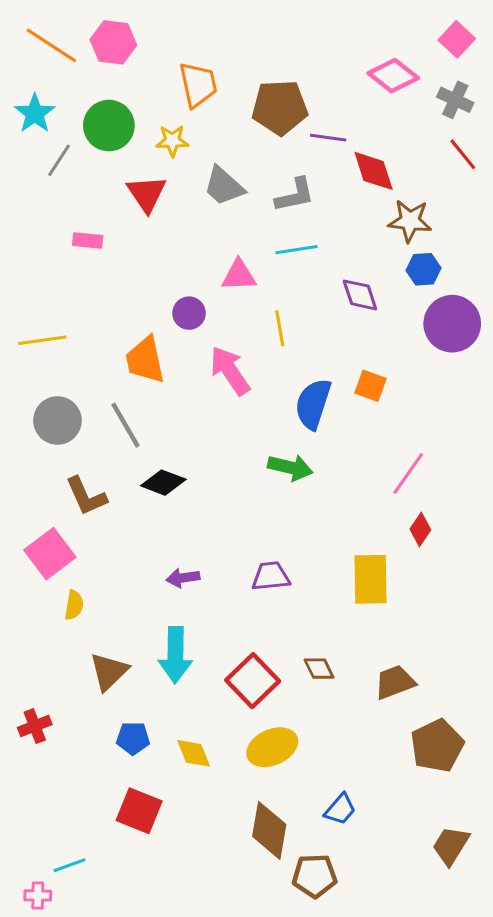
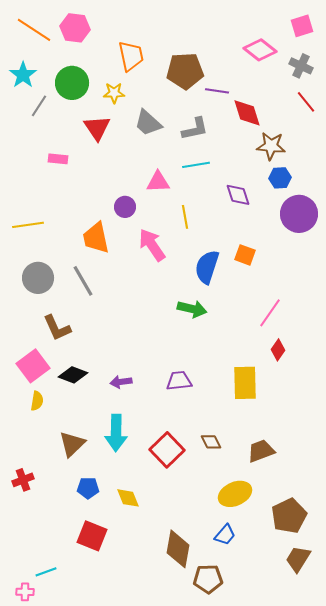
pink square: (457, 39) -> (302, 26), turned 30
black diamond: (163, 483) -> (73, 375), moved
yellow semicircle: (74, 605) -> (37, 401), moved
brown pentagon: (437, 746) -> (289, 516), moved
yellow ellipse: (272, 747) -> (235, 494), moved

